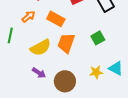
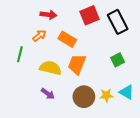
green square: (98, 38) -> (118, 60), moved
yellow semicircle: (41, 48) -> (50, 68), turned -140
brown circle: (65, 81) -> (84, 97), moved

